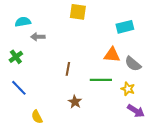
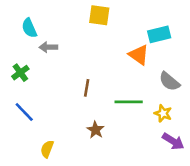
cyan semicircle: (23, 22) -> (29, 28), turned -105
orange triangle: (112, 55) -> (139, 55), moved, turned 30
yellow semicircle: (37, 117) -> (47, 149), turned 48

